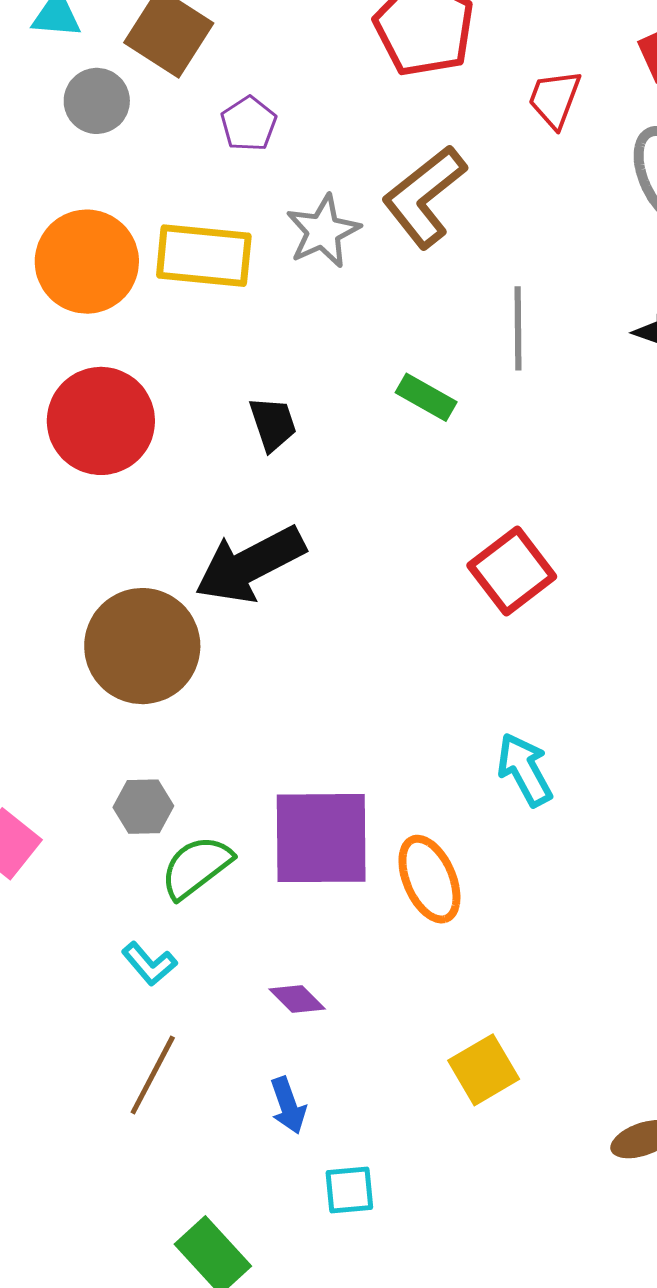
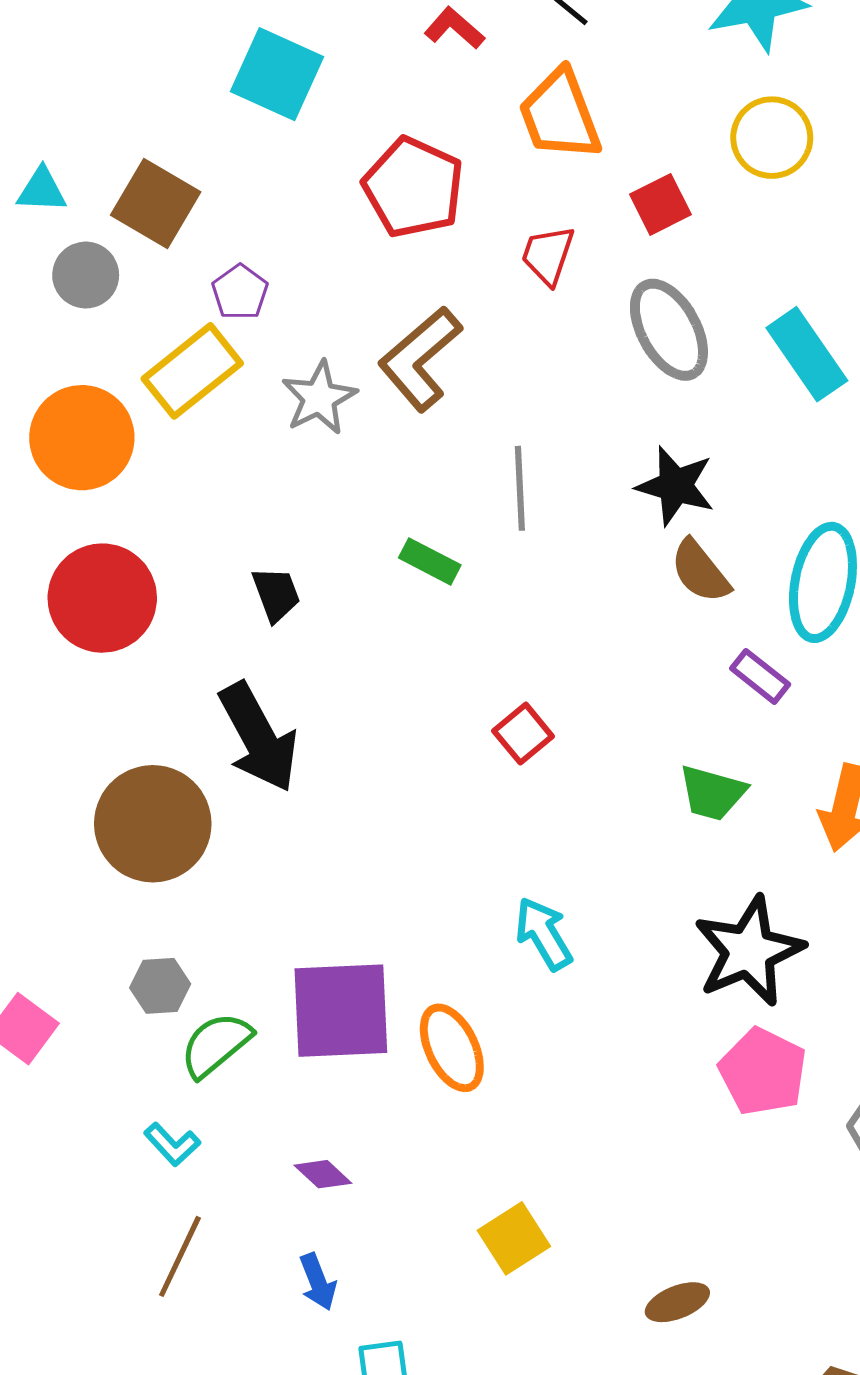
yellow rectangle: (204, 256) -> (192, 371), moved, turned -42
black arrow: (250, 565) -> (258, 737), turned -89
red square: (512, 571) -> (523, 734), size x0.7

